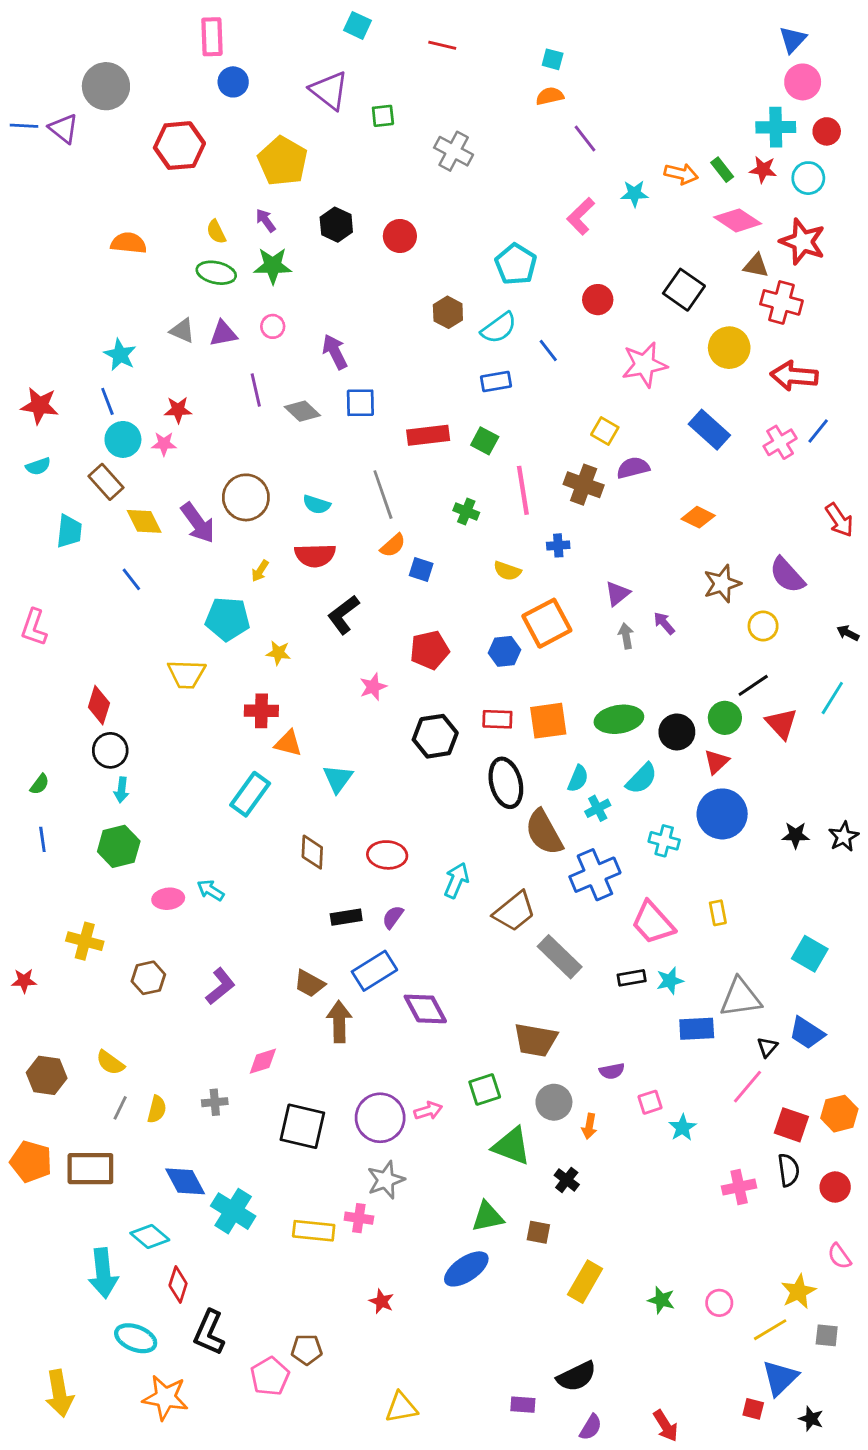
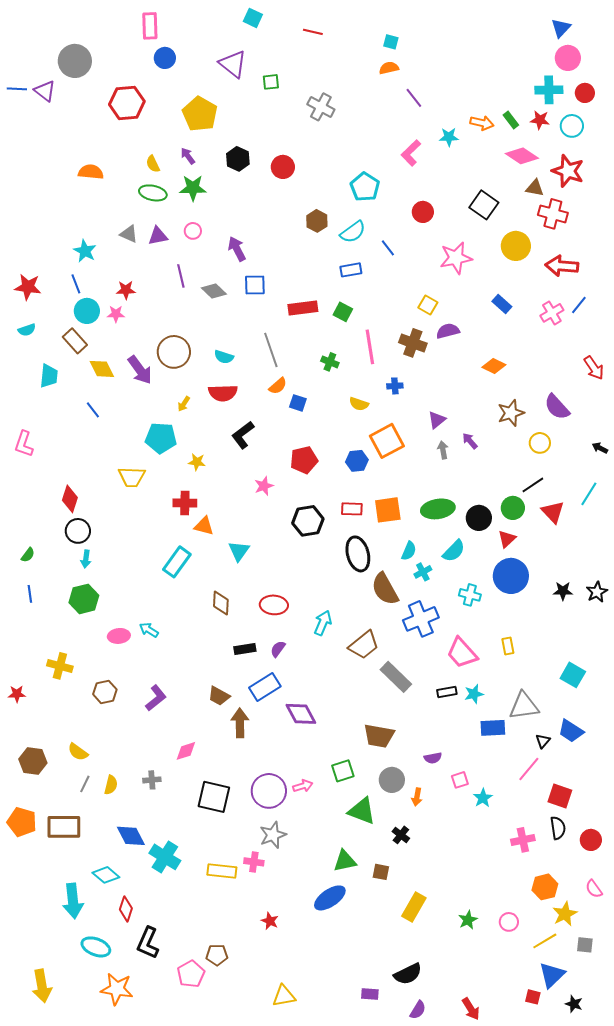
blue rectangle: (709, 430) -> (502, 304), size x0.7
orange hexagon: (839, 1114) -> (545, 887), moved
green star: (661, 1300) -> (468, 920), turned 30

